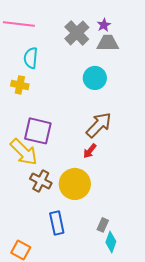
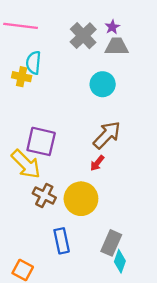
yellow cross: (20, 85) -> (22, 77), moved
gray rectangle: (103, 225) -> (111, 243), size x1.6

